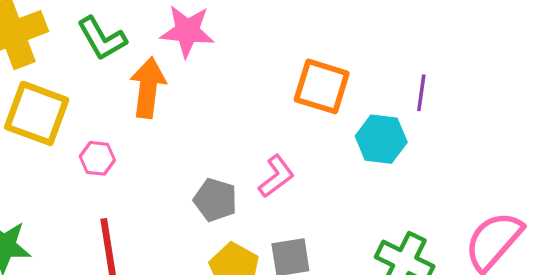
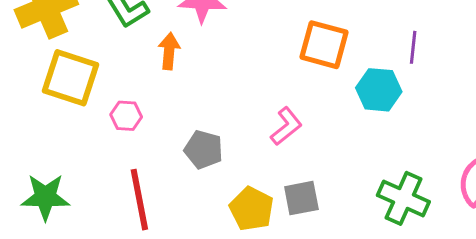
orange arrow: (148, 88) -> (169, 51), size x0.7
gray pentagon: (215, 200) -> (204, 150), moved

